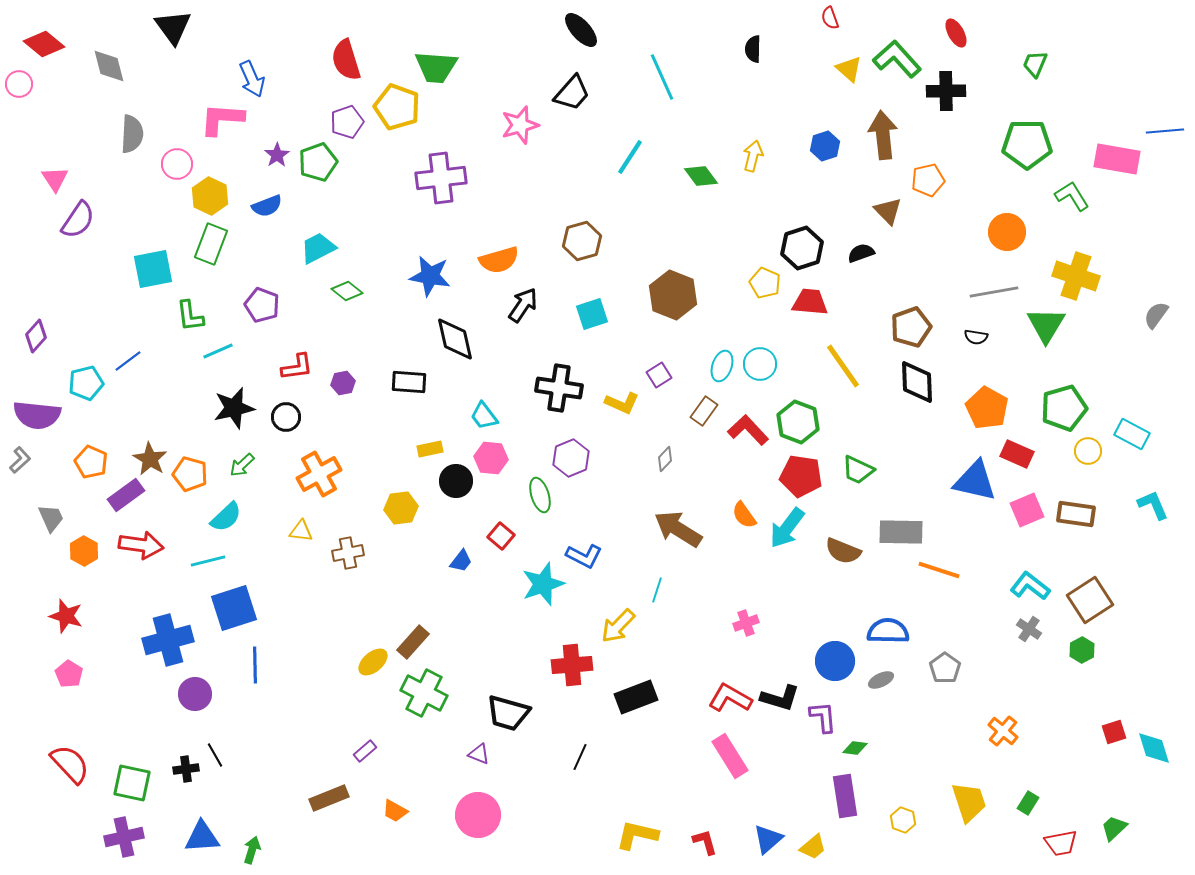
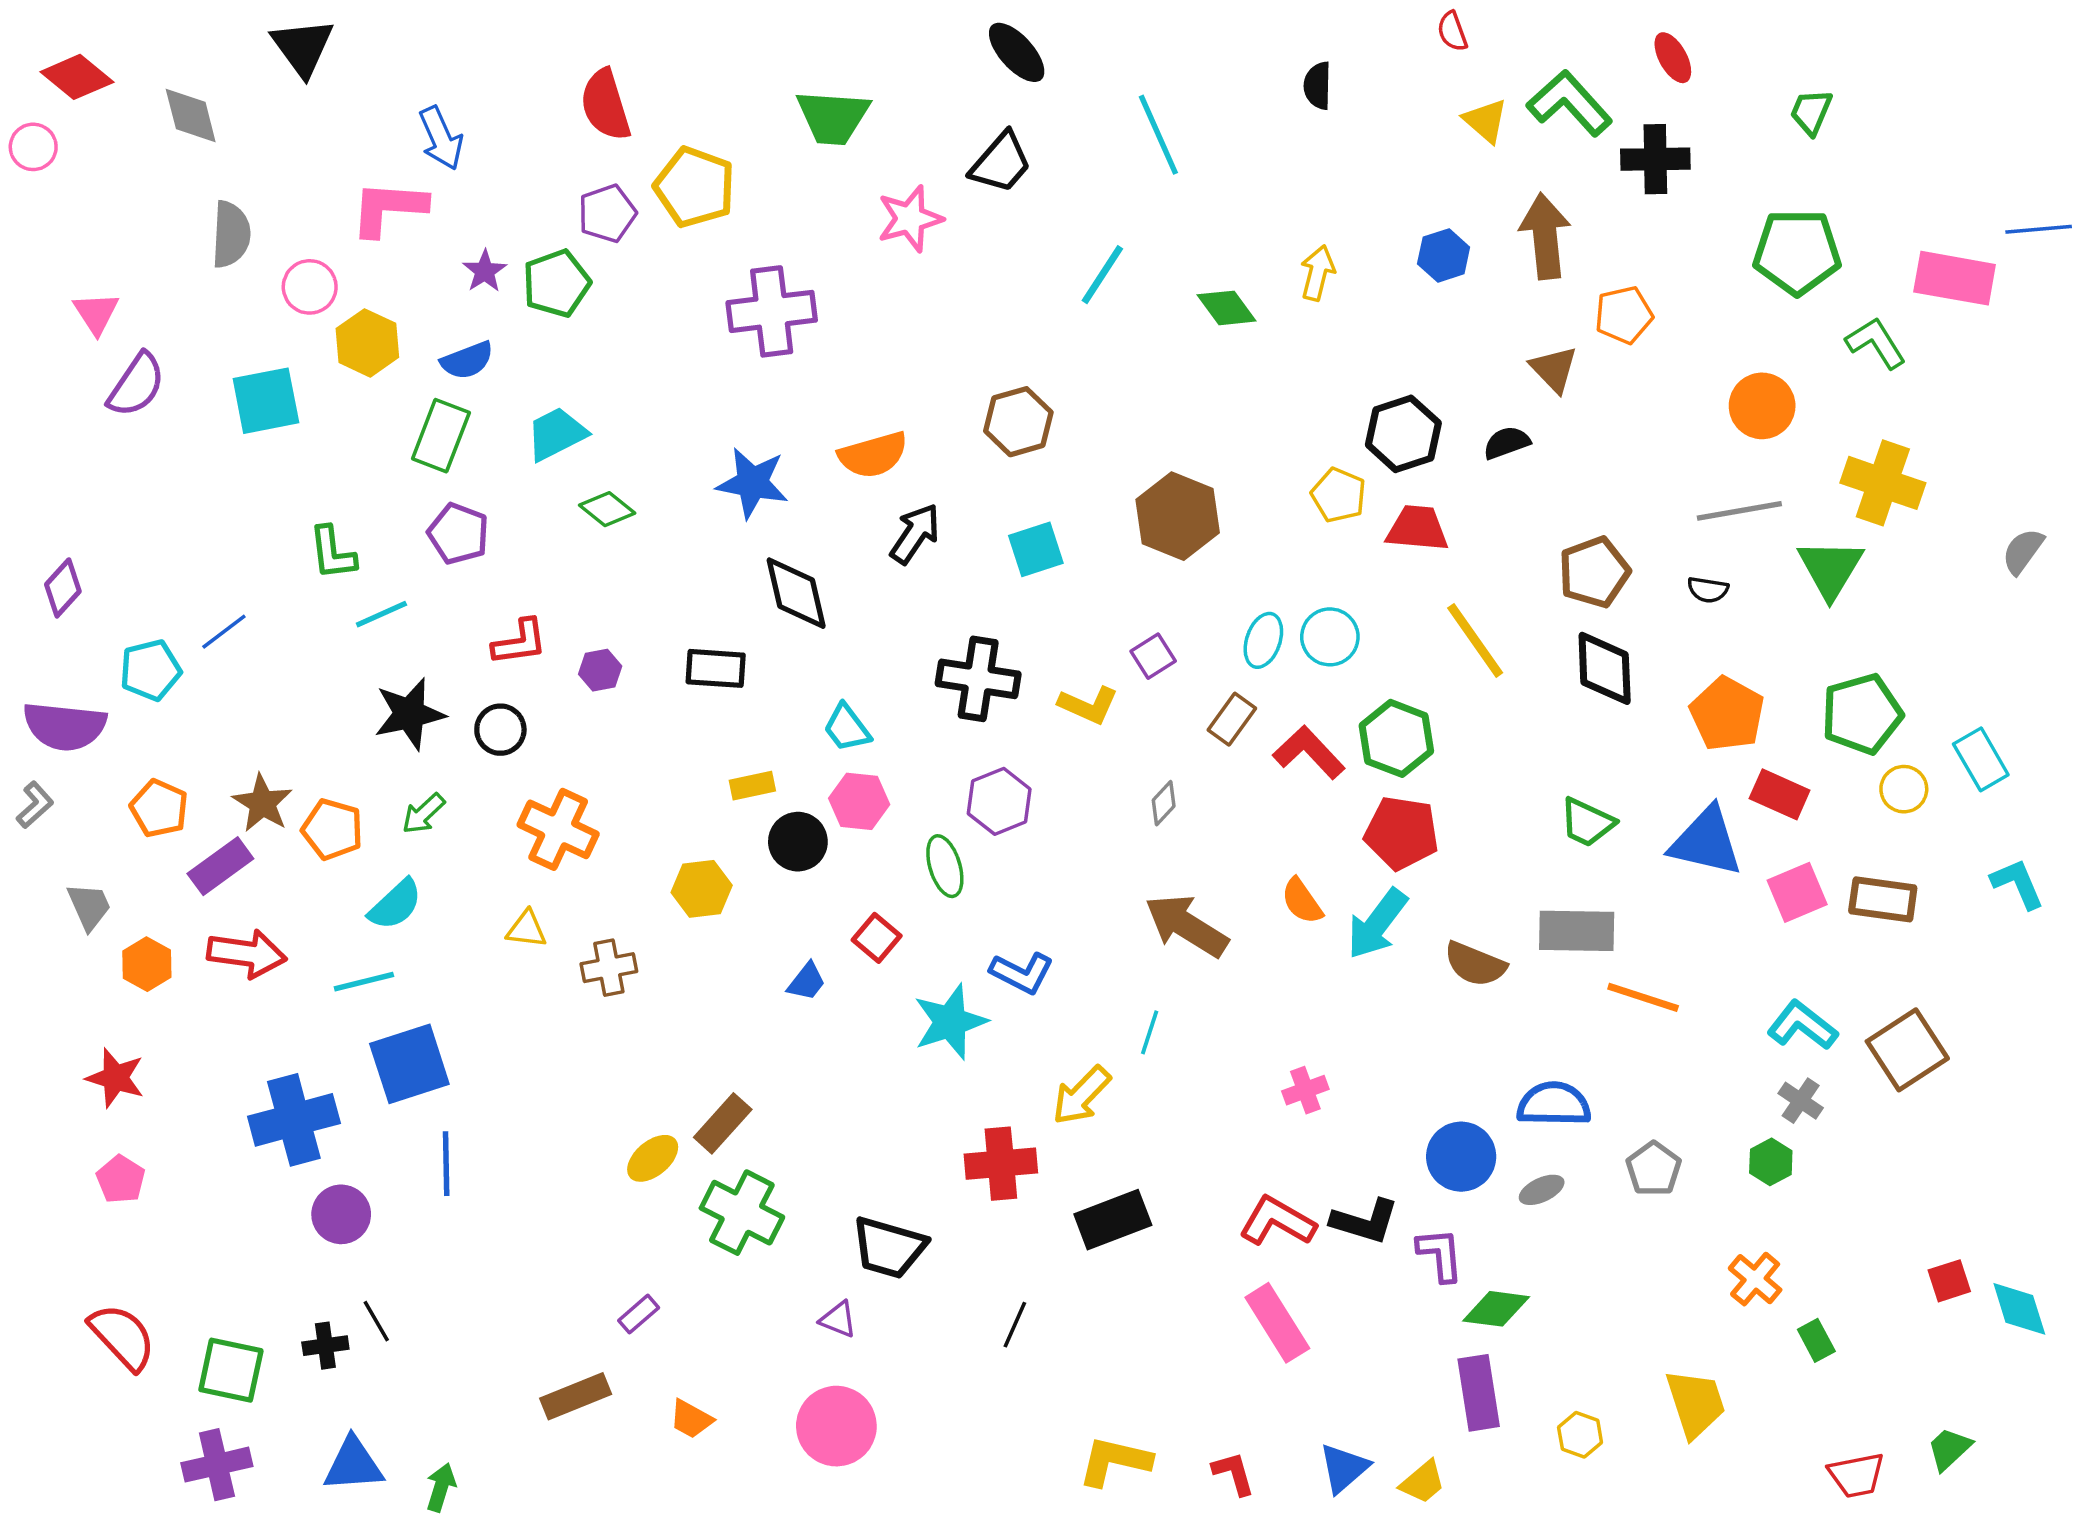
green trapezoid: (436, 67) -> (833, 117), moved
green rectangle: (211, 244) -> (441, 436), moved
cyan square: (153, 269) -> (266, 401), moved
cyan rectangle: (1132, 434) -> (1981, 759), turned 32
green trapezoid: (858, 470) -> (1587, 822), moved
orange cross: (319, 474) -> (558, 829), turned -36
green hexagon: (1082, 650) -> (1771, 1162), moved
green diamond: (855, 748) -> (1496, 1309), size x1.5
green rectangle: (1028, 803) -> (1816, 1340), moved, turned -60

